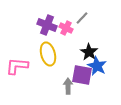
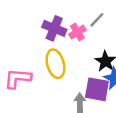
pink cross: (66, 28) -> (77, 32), turned 32

